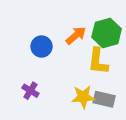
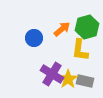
purple cross: (30, 91) -> (52, 74), moved, size x1.6
yellow star: (83, 97) -> (68, 79), turned -30

